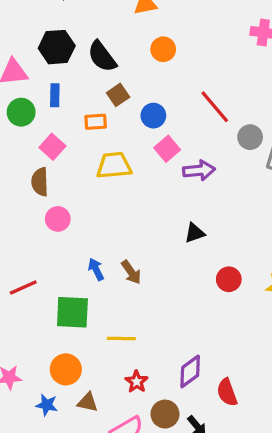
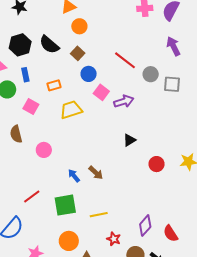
orange circle: (163, 49) -> (79, 26), moved
brown square: (118, 95) -> (78, 53), moved
brown semicircle: (40, 182) -> (16, 134), moved

